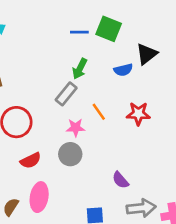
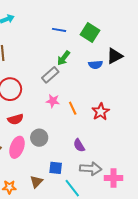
blue line: (79, 32) -> (59, 30), moved
orange line: (99, 112) -> (73, 108), moved
red star: (138, 114) -> (101, 112), moved, turned 30
gray circle: (70, 154) -> (39, 138), moved

